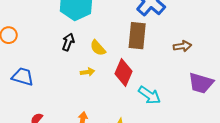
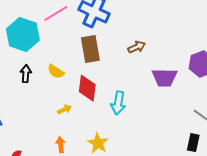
yellow arrow: (87, 72) -> (65, 109), moved
cyan arrow: (149, 95) -> (118, 103), turned 80

